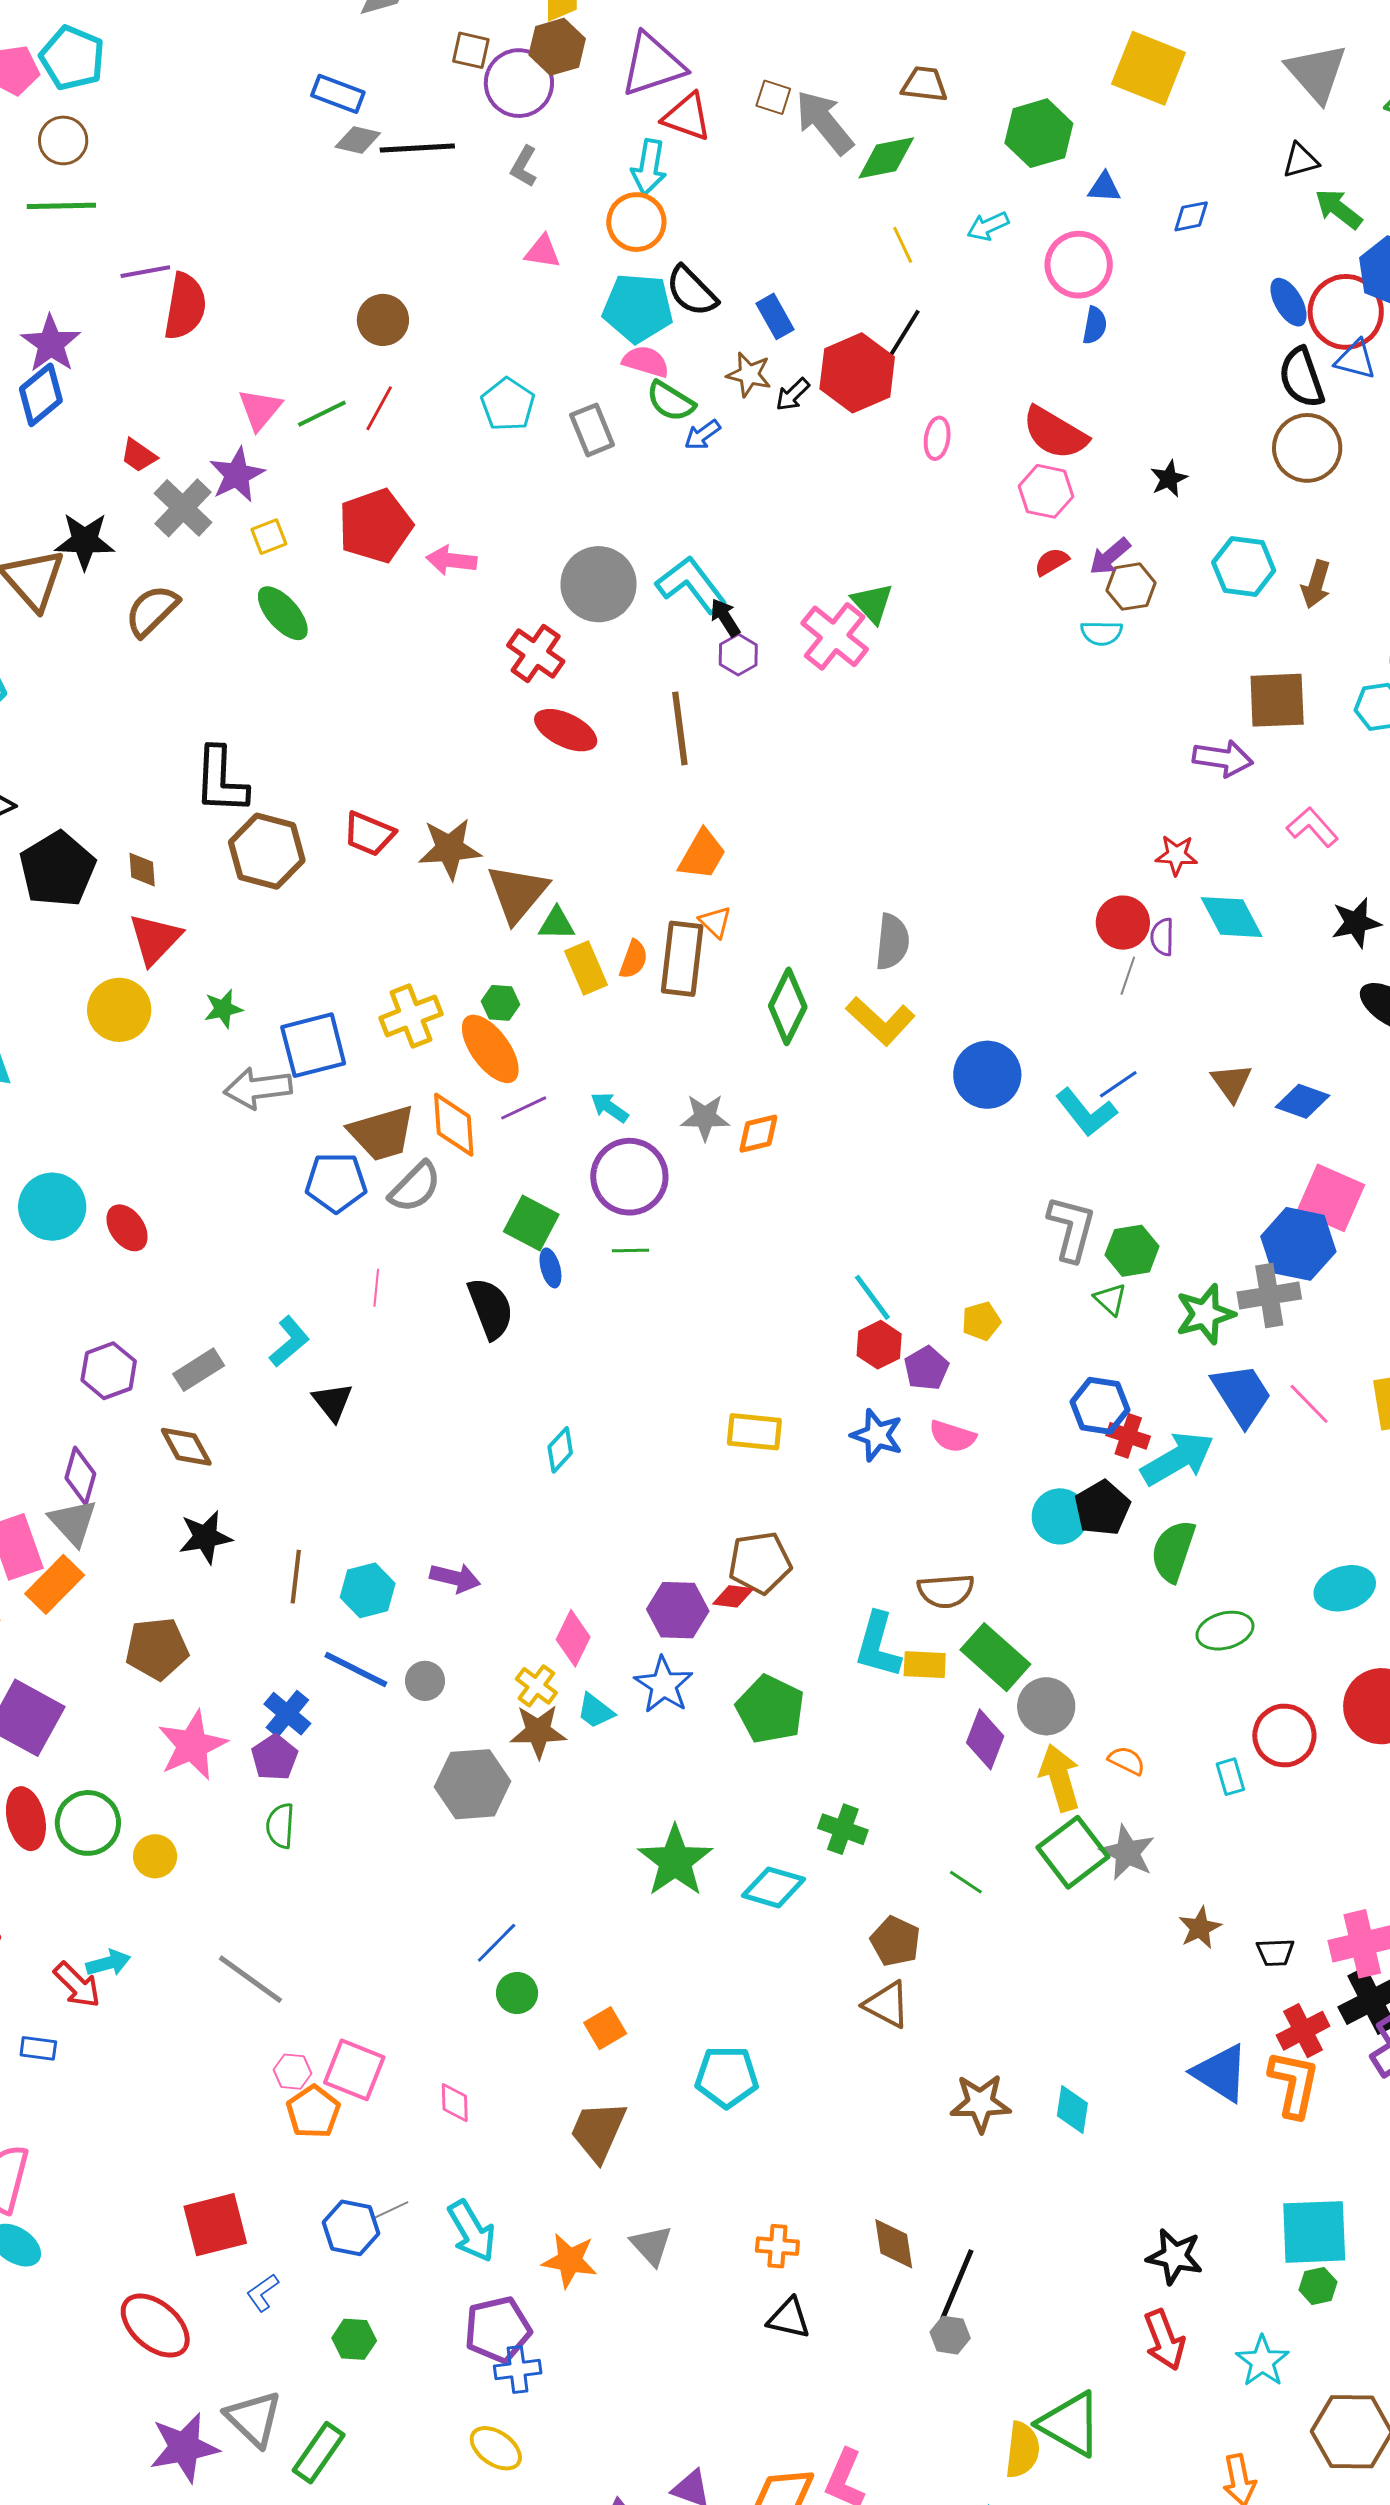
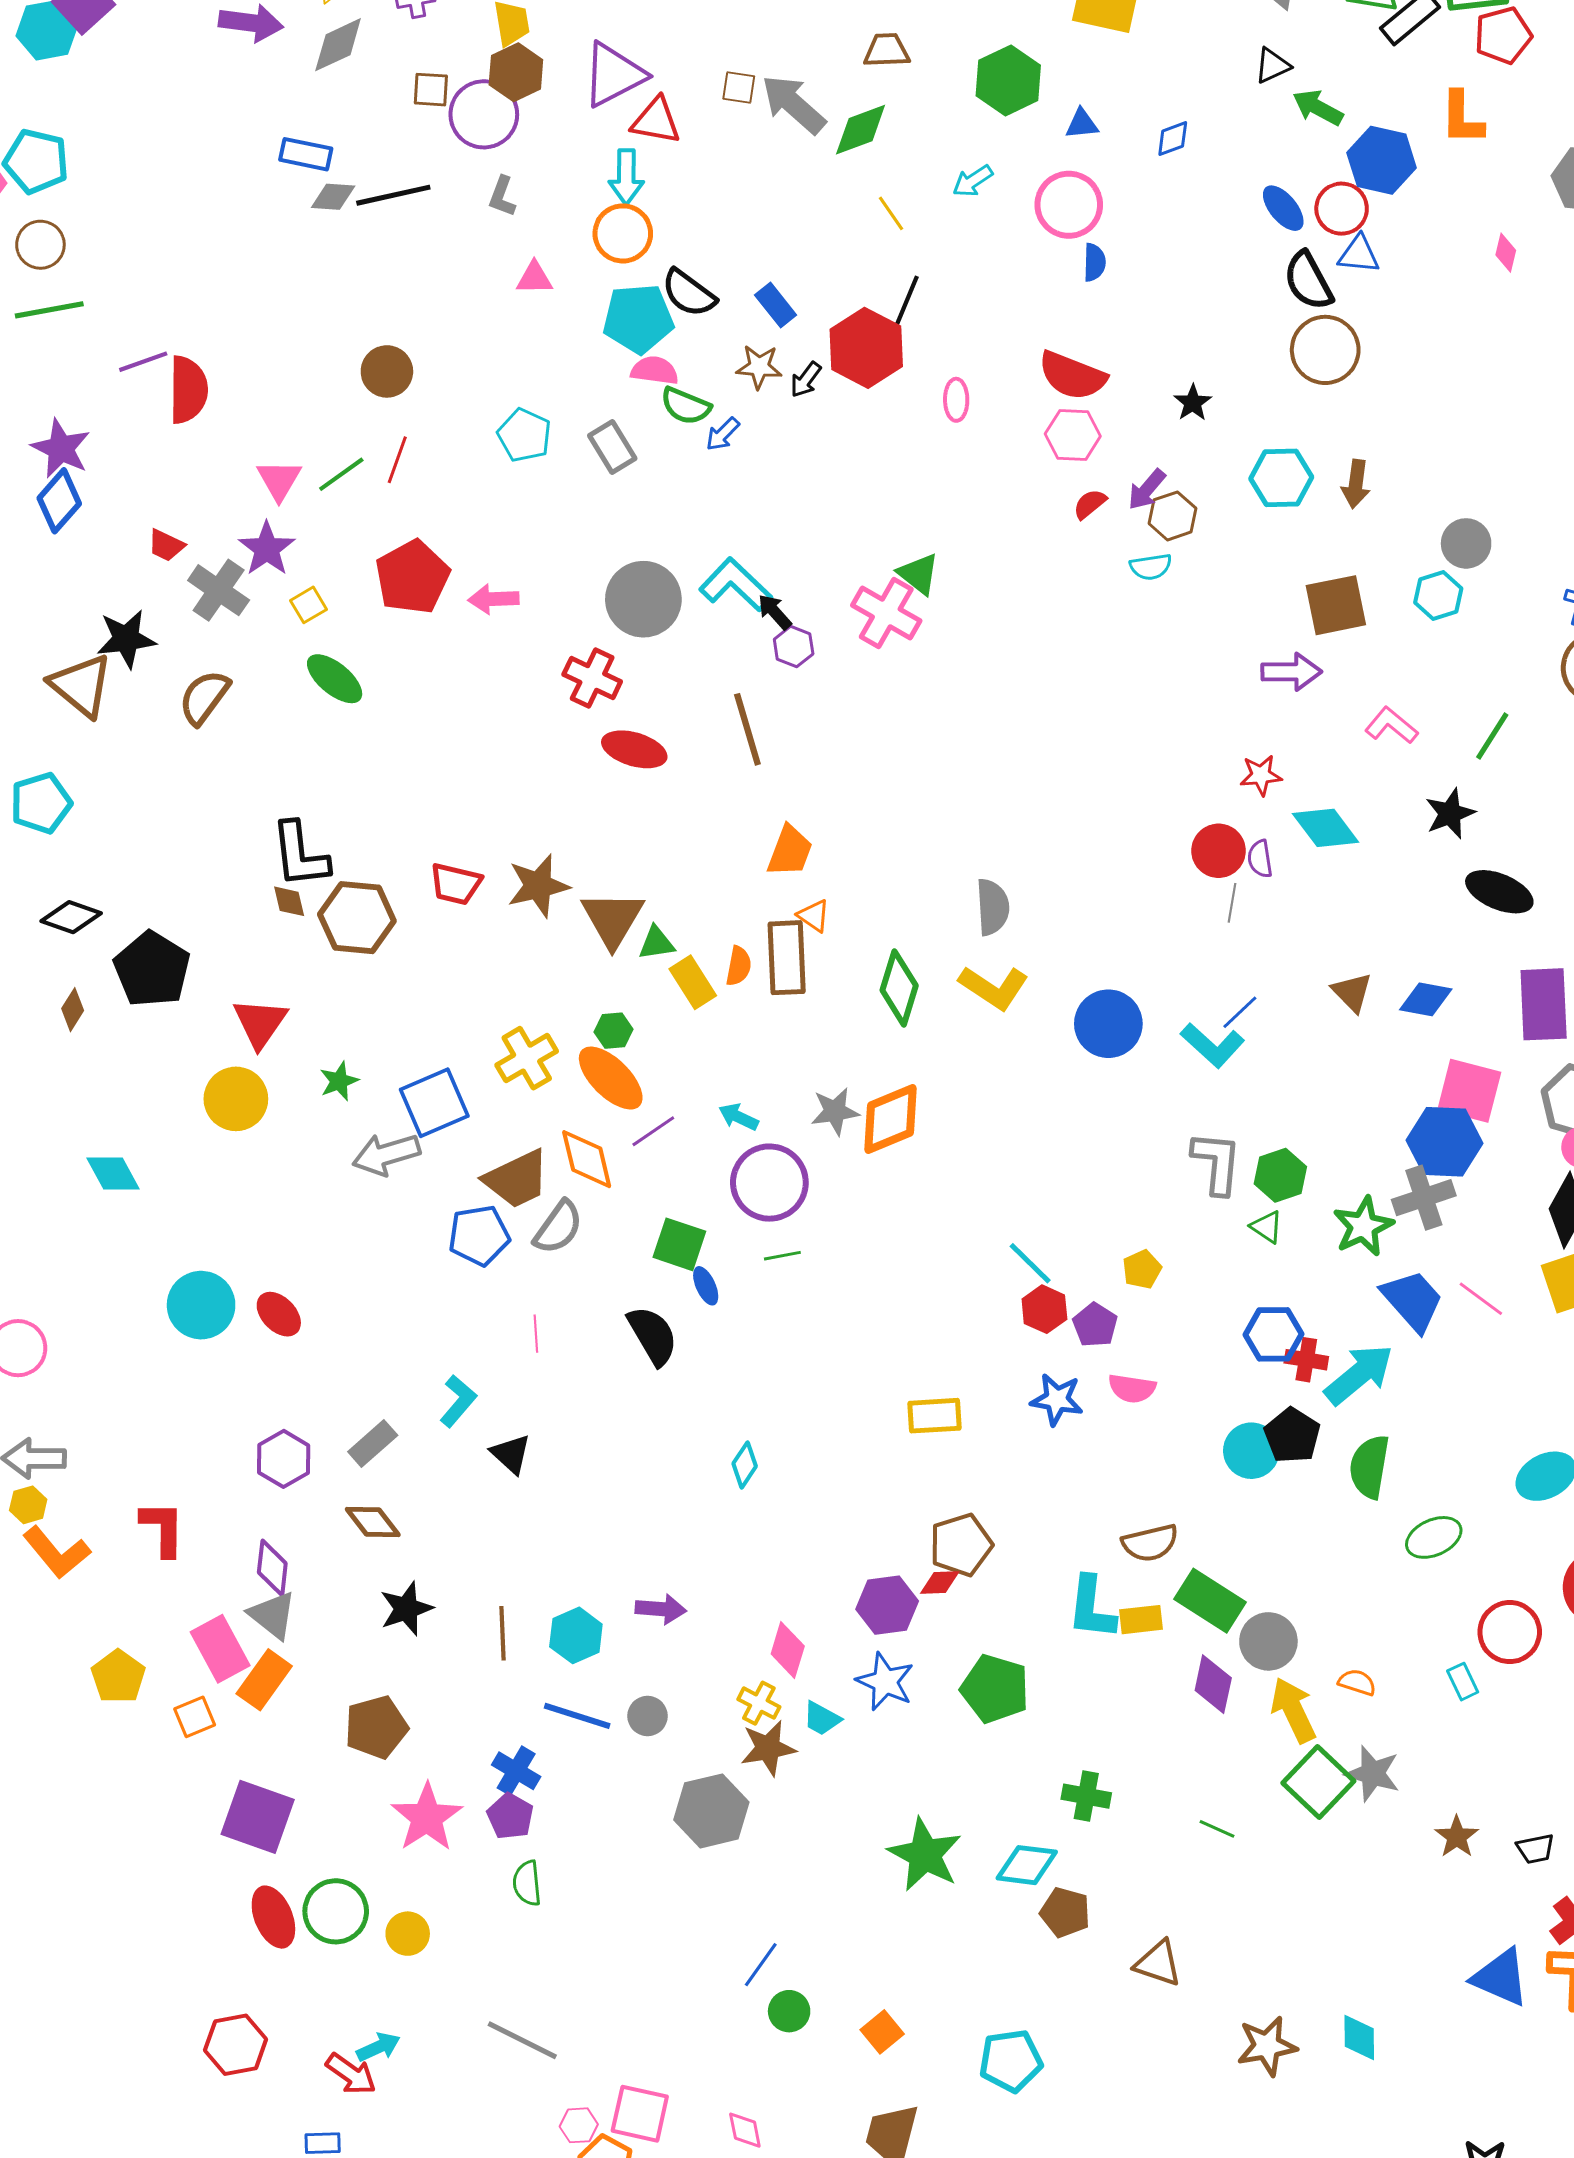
red circle: (1346, 312) -> (1342, 209), size x0.7
brown diamond: (142, 870) -> (289, 901), moved
orange diamond: (758, 1134) -> (890, 1119), size x1.6
brown pentagon: (895, 1941) -> (1065, 1912), moved

